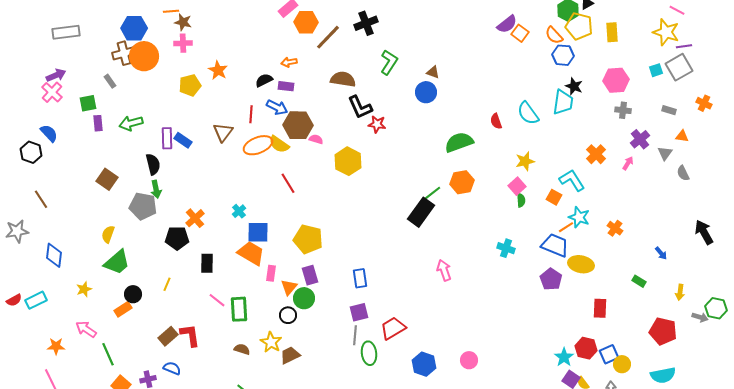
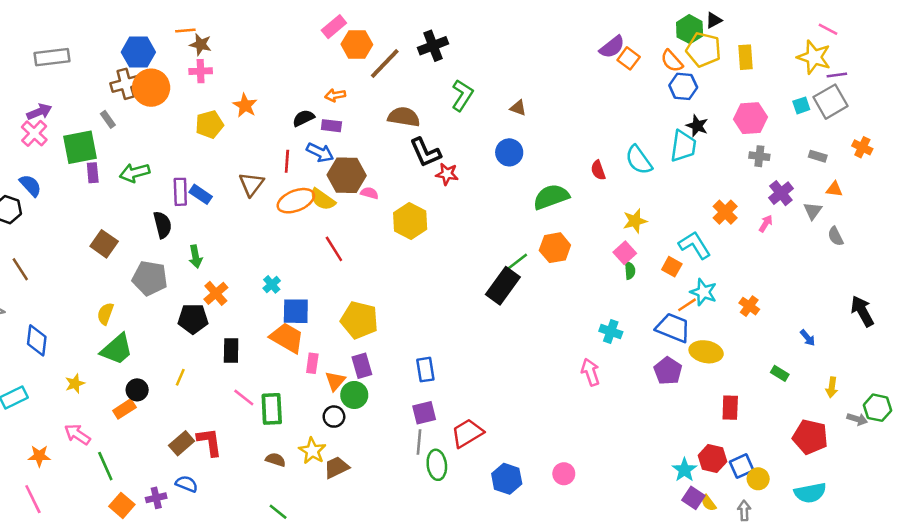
blue circle: (426, 92) -> (509, 152), moved
green square: (88, 103) -> (80, 147), size x1.6
green arrow: (156, 189) -> (196, 257), moved
pink arrow: (444, 270) -> (590, 372), moved

